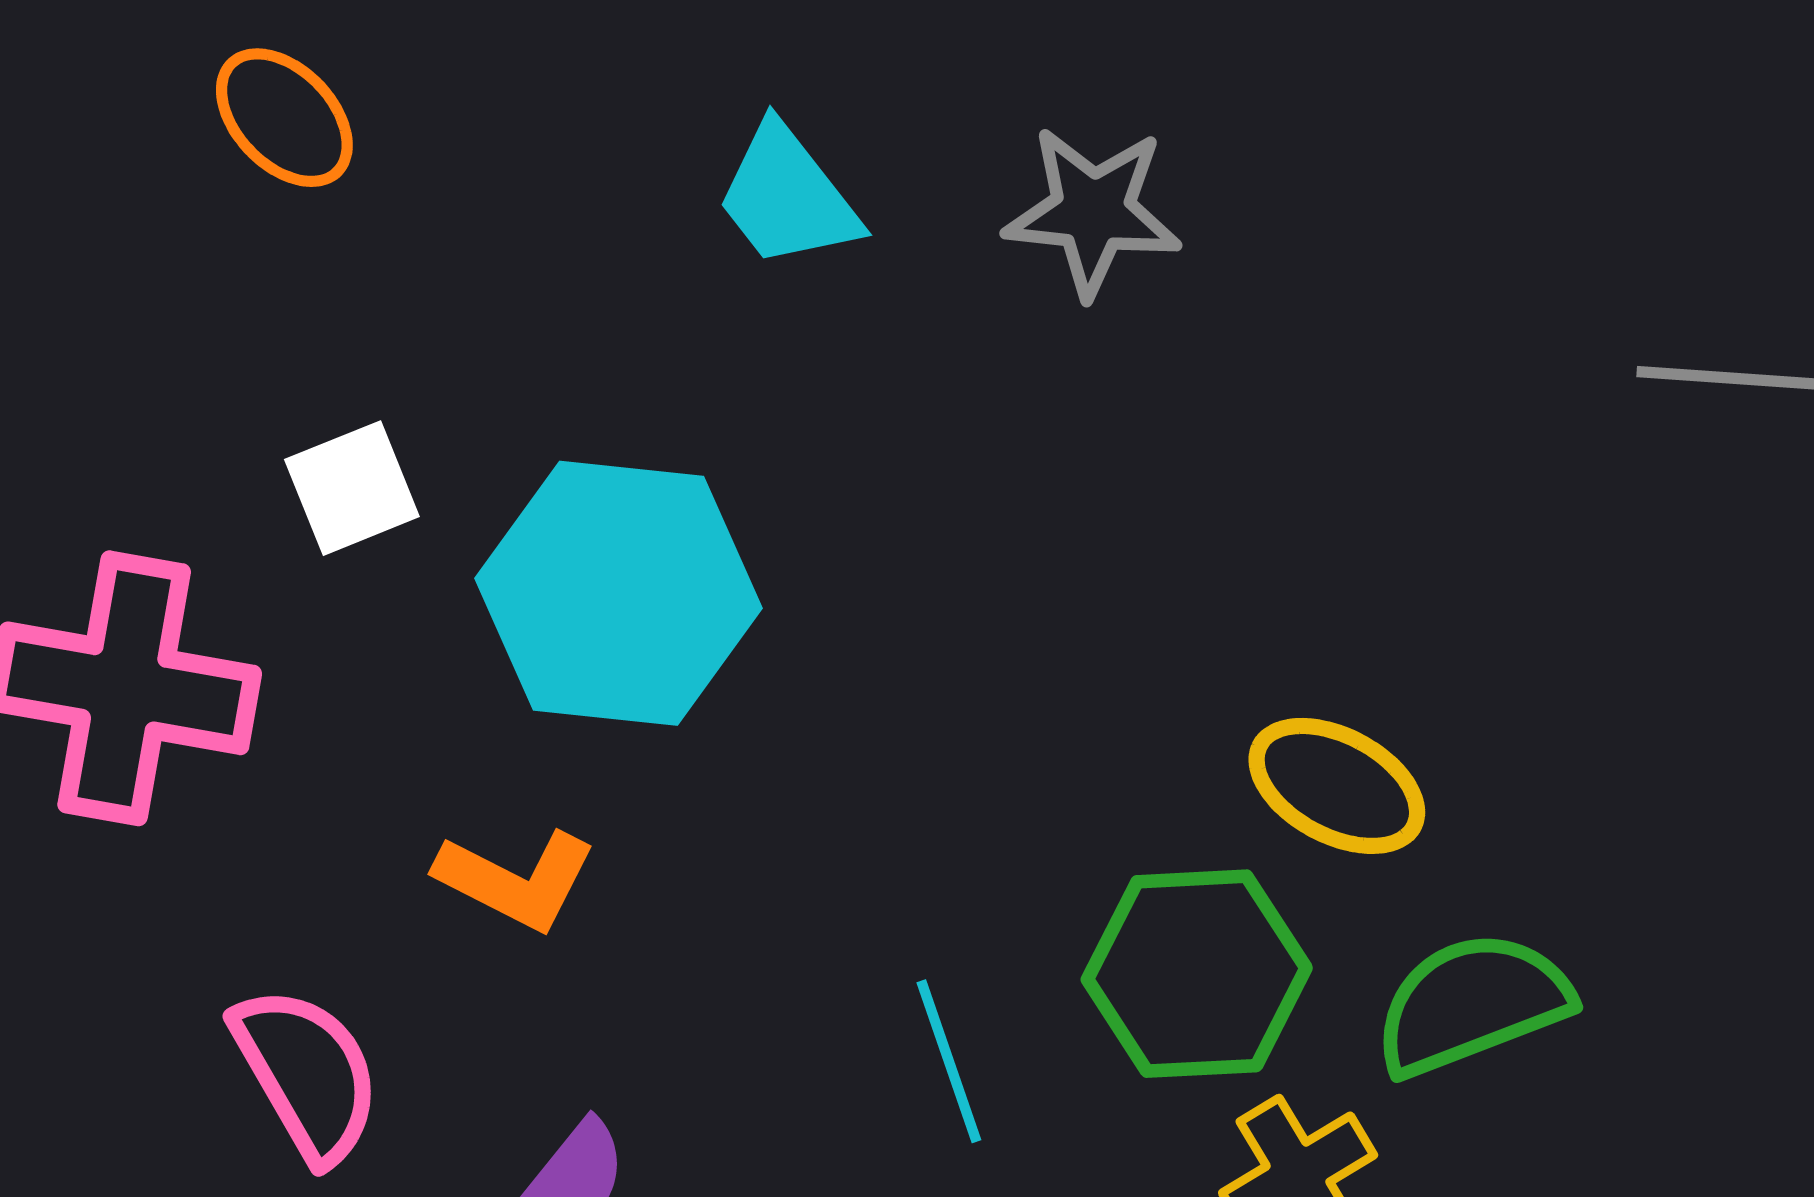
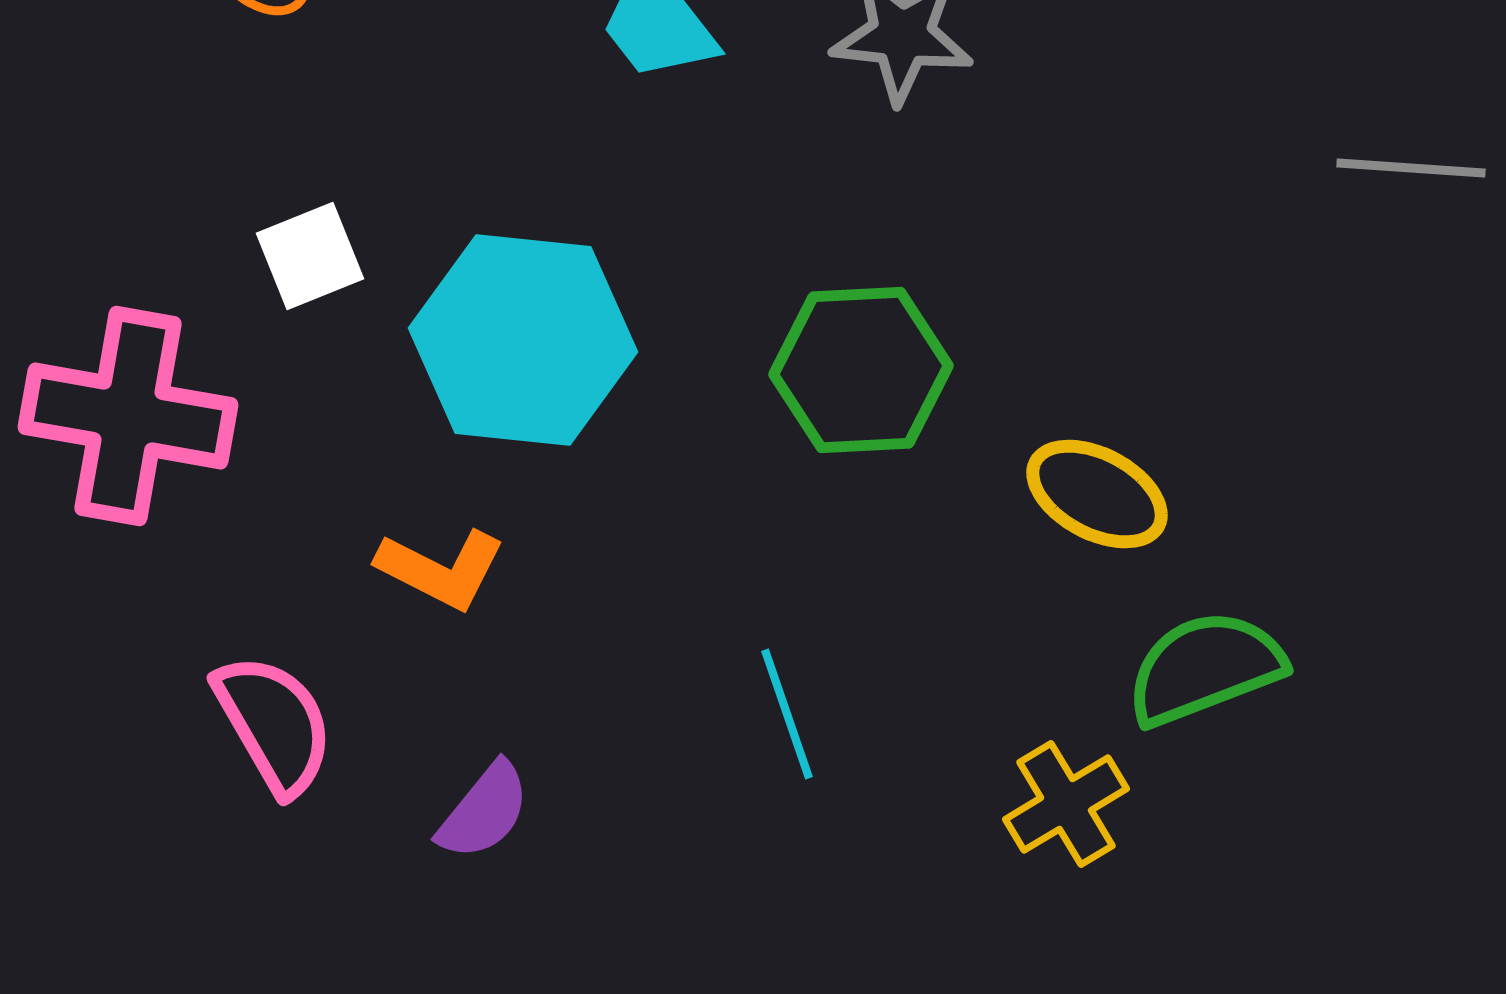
green hexagon: (1197, 974) -> (861, 370), moved

